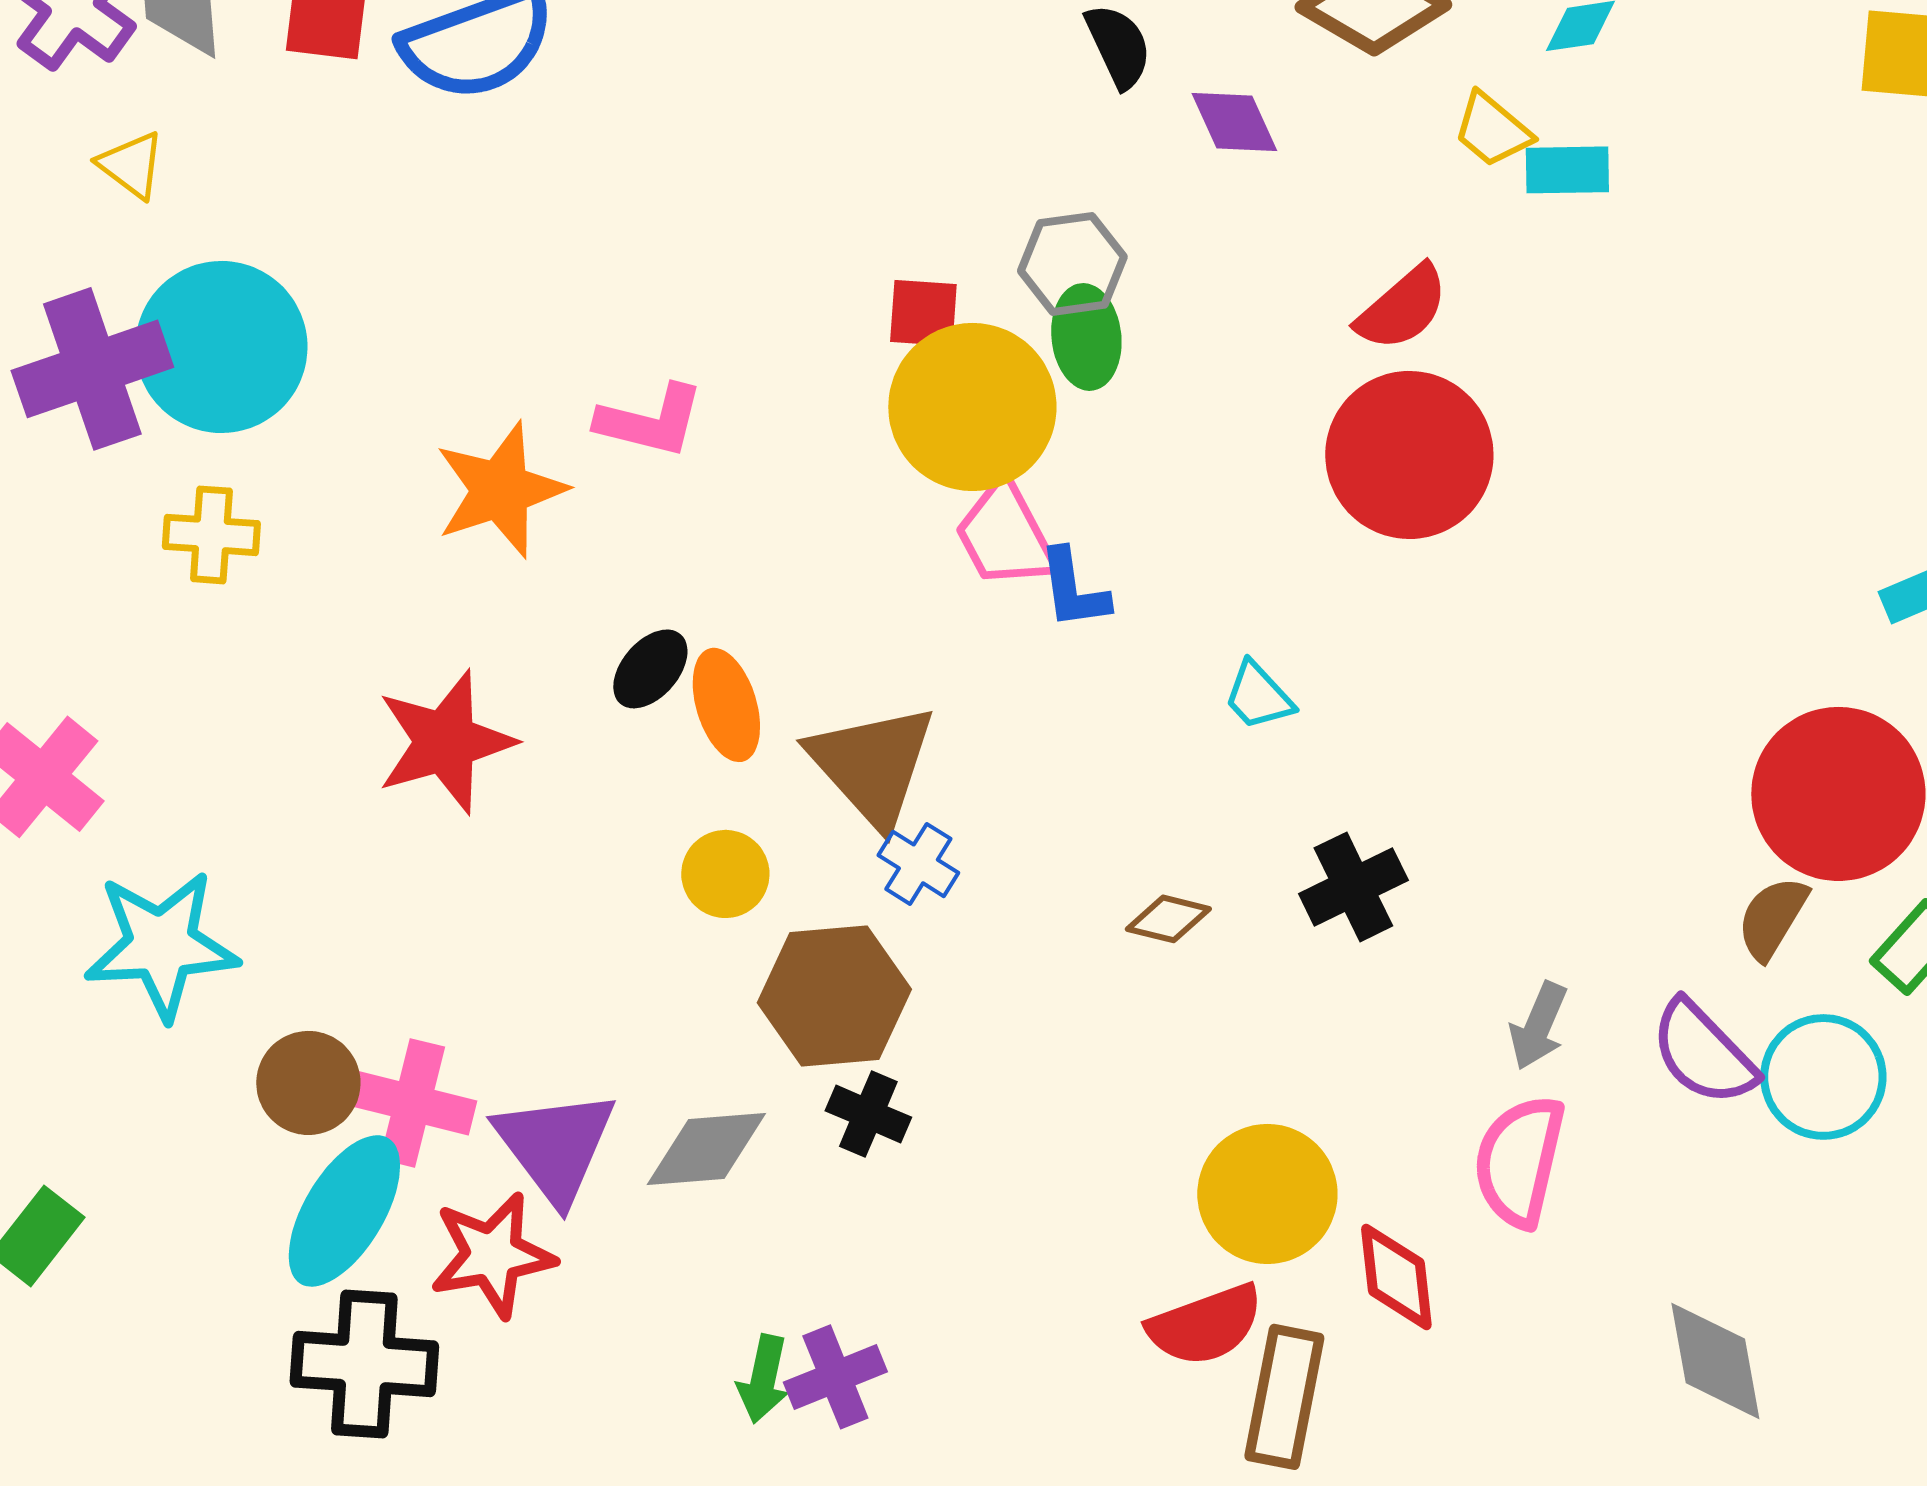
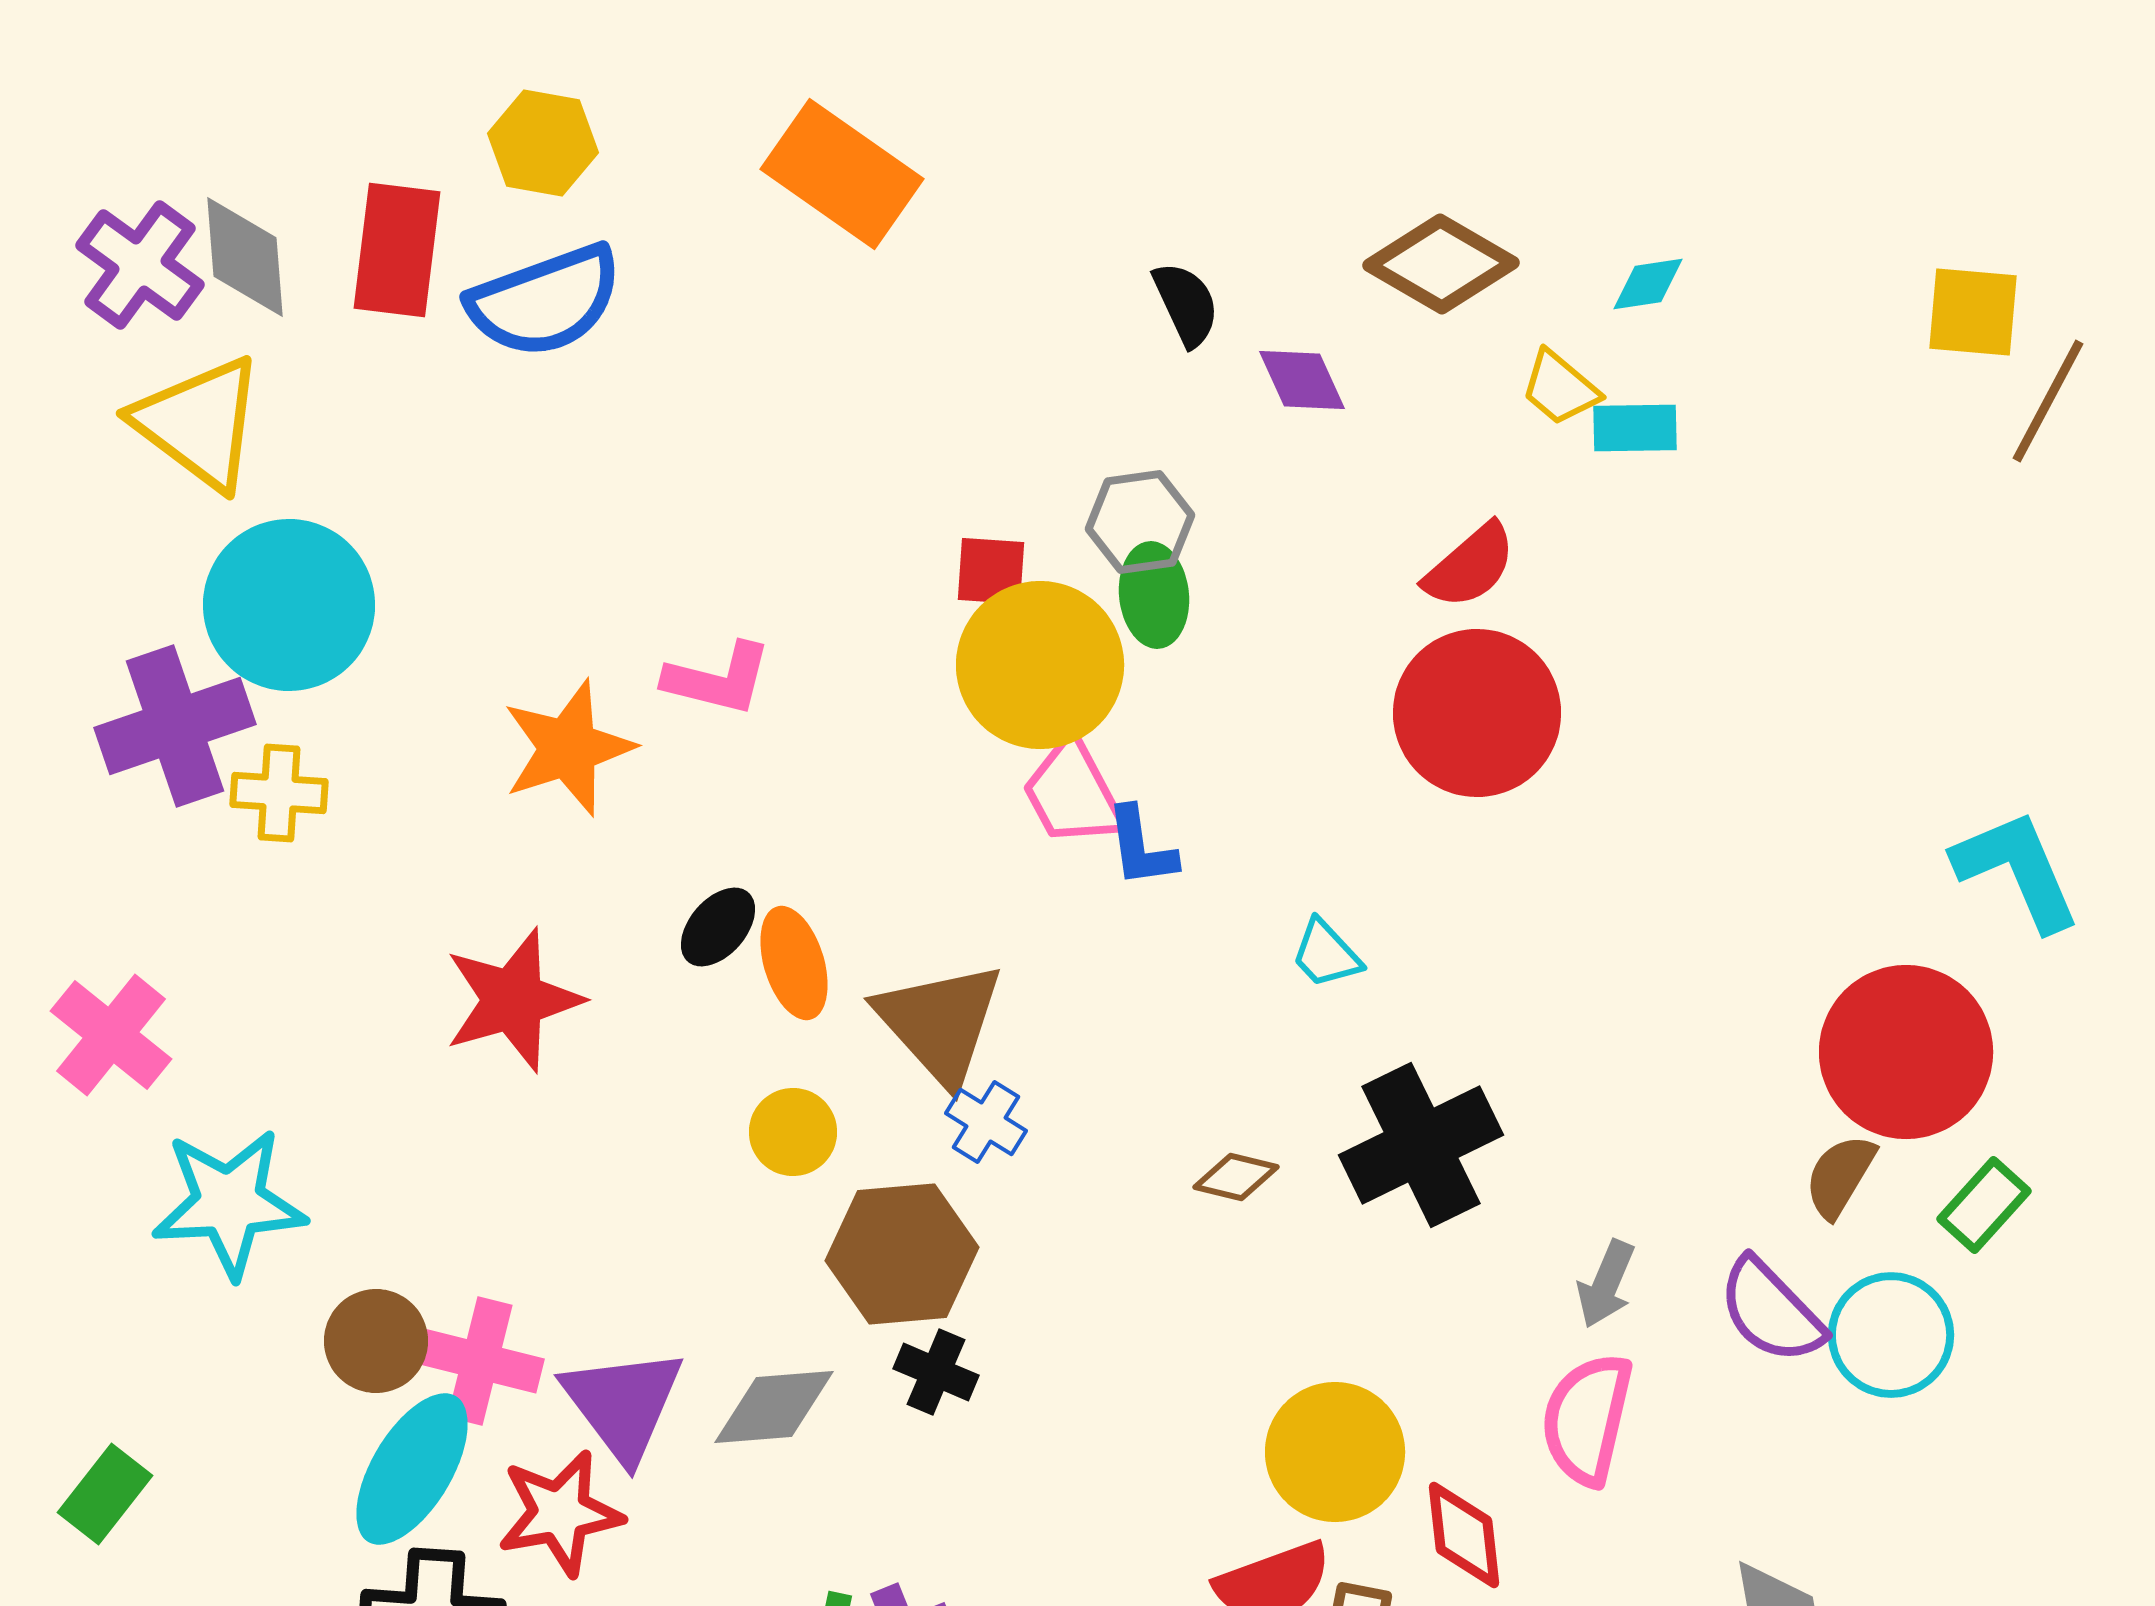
yellow triangle: (131, 165) -> (199, 423), size x2.0
purple cross: (92, 369) -> (175, 726), moved
black cross: (1353, 887) -> (1421, 1145), size x1.5

